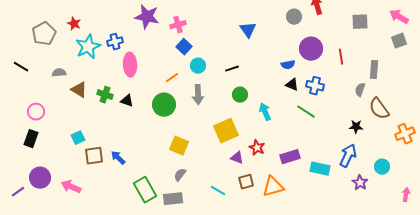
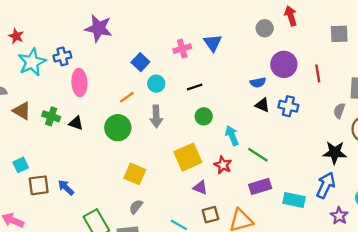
pink cross: (178, 25) -> (182, 49), moved
green line: (306, 112) -> (258, 155), moved
black star: (356, 127) -> (335, 153), size x1.5
red star: (257, 148) -> (223, 165), moved

